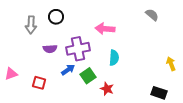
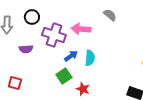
gray semicircle: (152, 15) -> (110, 15), moved
purple cross: (78, 49) -> (54, 35), moved, turned 30
blue arrow: (68, 70) -> (71, 56), moved

